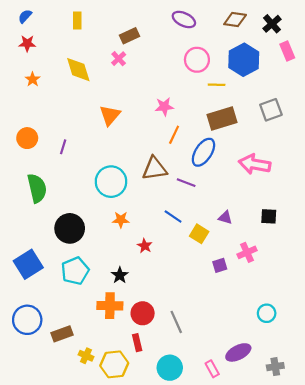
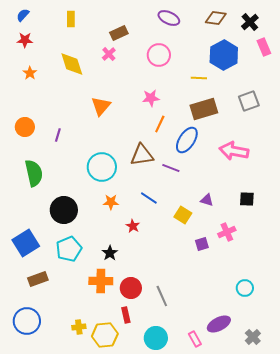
pink circle: (197, 60) -> (159, 55), moved
blue line: (173, 216) -> (149, 198), moved
blue circle: (27, 320) -> (27, 321), moved
brown rectangle: (62, 334) -> (38, 279), moved
yellow cross: (86, 356) -> (79, 327), turned -32
gray cross: (275, 367) -> (253, 337), turned -35

